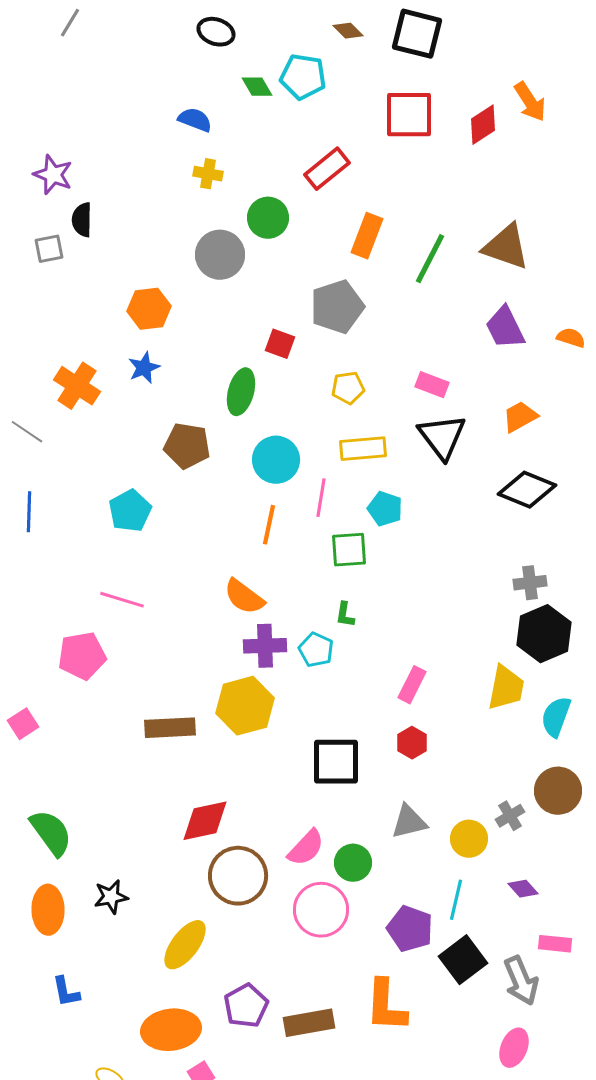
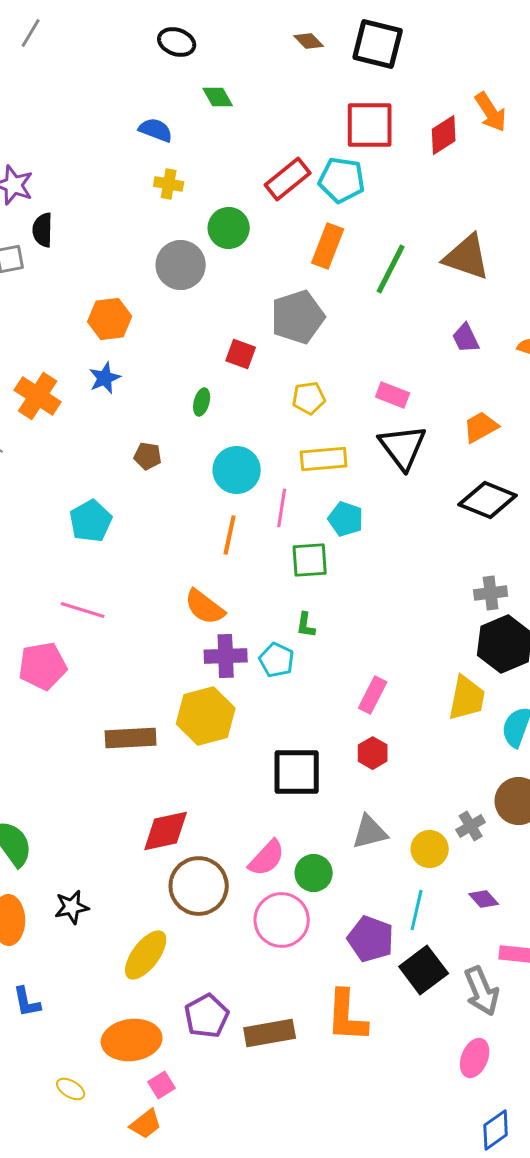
cyan pentagon: (303, 77) -> (342, 180), moved
purple trapezoid: (505, 328) -> (466, 338), size x0.7
green ellipse: (241, 392) -> (202, 402), size x0.6
brown pentagon: (187, 446) -> (148, 456), size x0.6

